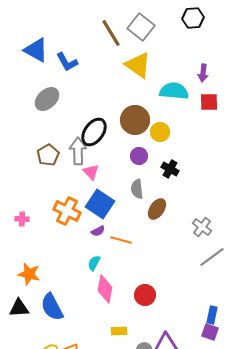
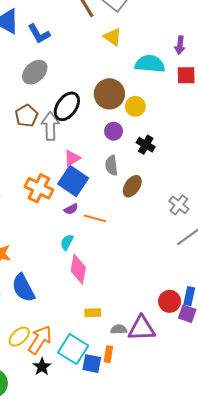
yellow triangle: (138, 65) -> (113, 37), size x0.7
gray ellipse: (47, 99) -> (35, 72), moved
brown pentagon: (48, 155) -> (26, 116), moved
pink triangle: (91, 172) -> (72, 158), moved, turned 42
red circle: (145, 295) -> (170, 301), moved

